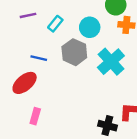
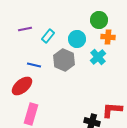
cyan cross: (111, 62) -> (98, 57), moved, size x0.7
pink rectangle: (35, 116) -> (31, 114), size x1.5

